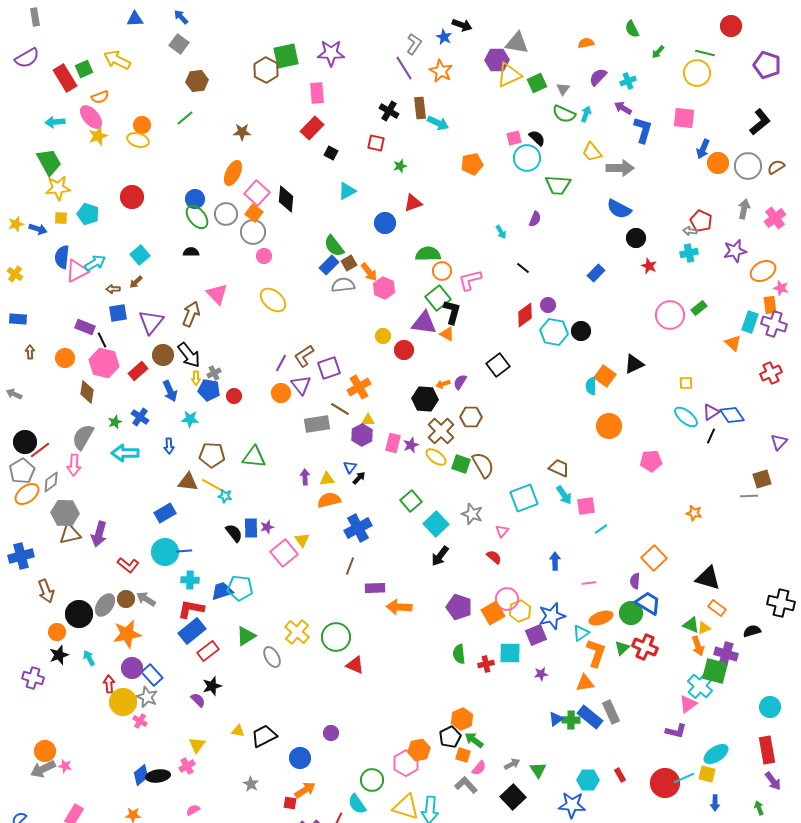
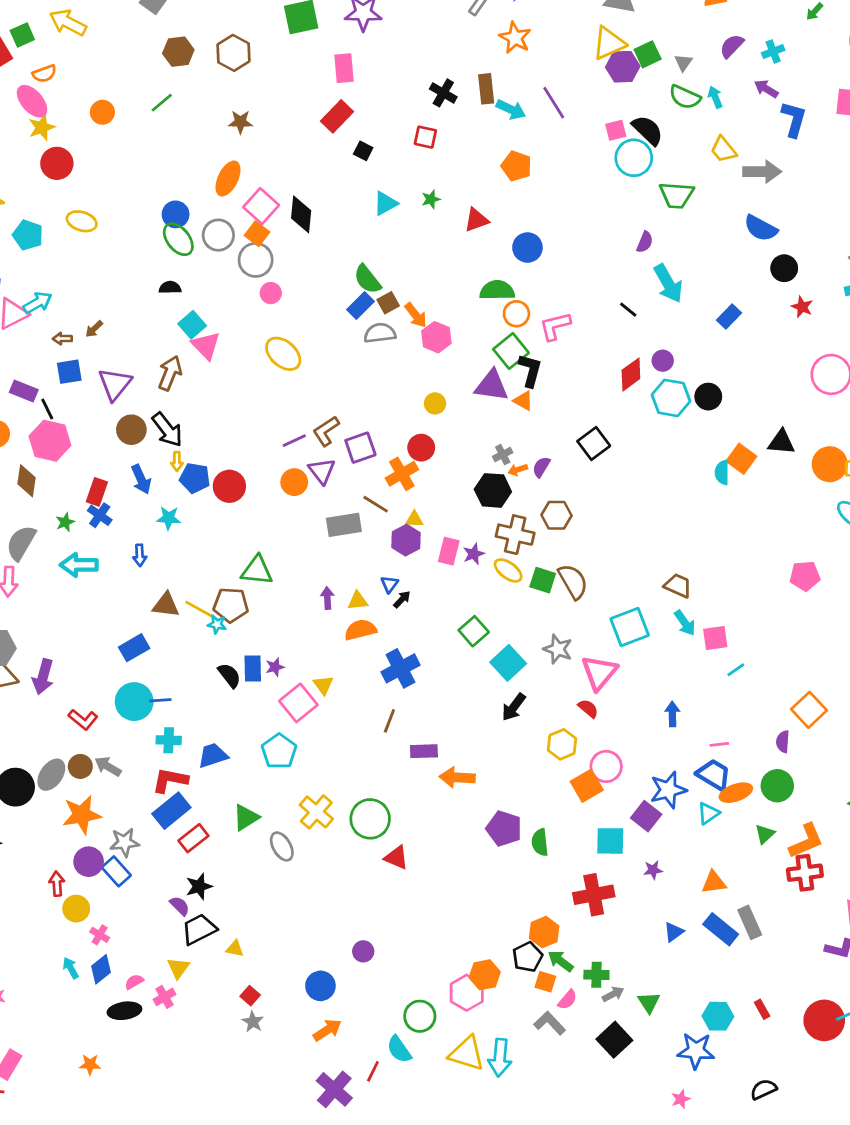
purple hexagon: (497, 60) -> (623, 67), moved
purple line: (404, 68) -> (554, 103), moved
brown hexagon: (266, 70) -> (234, 53), moved
cyan arrow: (586, 114) -> (715, 97), turned -42
black semicircle: (537, 138) -> (648, 130), size x1.4
yellow ellipse: (138, 140) -> (82, 221), moved
orange pentagon: (472, 164) -> (516, 166), moved, turned 30
green star: (400, 166) -> (431, 199), moved
red circle: (132, 197) -> (57, 163), moved
blue circle: (385, 223) -> (527, 248), moved
cyan arrow: (501, 232) -> (668, 283), moved, size x2.0
cyan square: (140, 255) -> (192, 325), moved
red circle: (404, 350) -> (421, 448), moved
purple line: (281, 363) -> (294, 441), turned 36
black triangle: (634, 364) -> (781, 442), turned 30
red rectangle: (138, 371) -> (97, 492), moved, turned -30
gray cross: (214, 373) -> (503, 455), moved
red circle: (234, 396) -> (229, 486), size x1.5
orange circle: (609, 426) -> (830, 464), moved
brown cross: (441, 431) -> (515, 535), turned -32
brown pentagon: (212, 455) -> (231, 605), moved
pink triangle: (502, 531) -> (599, 673), size x2.0
cyan pentagon: (240, 588) -> (279, 751), moved, turned 30
blue trapezoid: (648, 603) -> (714, 775), moved
purple pentagon: (459, 607) -> (504, 829), moved
yellow hexagon: (520, 611) -> (562, 744), moved
purple square: (536, 635) -> (646, 816), turned -30
red cross: (645, 647) -> (805, 873), moved, turned -30
orange L-shape: (596, 653) -> (806, 841), moved, turned 48
cyan arrow: (89, 658) -> (71, 968), moved
red cross: (486, 664) -> (594, 895), moved, size x1.8
gray star: (147, 697) -> (124, 842), moved, turned -30
yellow circle: (123, 702) -> (76, 909), size x0.7
green cross: (571, 720) -> (596, 975), moved
black trapezoid: (264, 736) -> (199, 929), moved
blue diamond: (141, 775) -> (101, 969), moved
red square: (290, 803) -> (250, 996), moved, turned 32
pink semicircle: (193, 810) -> (134, 982), moved

